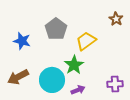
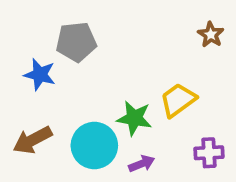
gray pentagon: (56, 29) -> (76, 42), moved, turned 30
yellow trapezoid: (86, 41) -> (178, 100), moved
green star: (74, 65) -> (134, 118), turned -30

